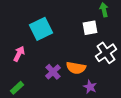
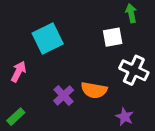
white cross: (106, 53) -> (134, 70), turned -30
purple star: (90, 87) -> (125, 117), moved

